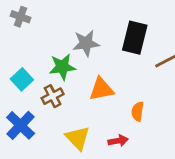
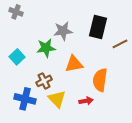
brown cross: (53, 96) -> (44, 81), moved
orange semicircle: (138, 111) -> (100, 80), size x1.6
blue cross: (21, 125) -> (25, 99), moved, turned -30

